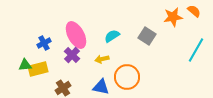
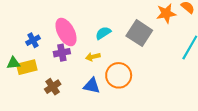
gray square: (147, 36) -> (139, 33), size x1.4
purple cross: (72, 55) -> (62, 53), turned 35

